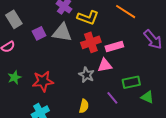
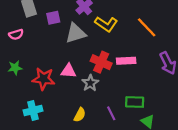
purple square: (39, 33) -> (53, 18), moved
gray triangle: (62, 33) -> (76, 33), turned -40
red cross: (91, 42) -> (101, 62), moved, turned 30
pink triangle: (105, 65) -> (68, 71), moved

